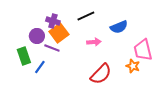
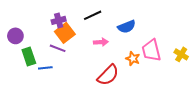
purple cross: (53, 21) -> (59, 20), turned -32
purple circle: (37, 36) -> (15, 36), moved
orange star: (133, 66) -> (133, 59), moved
blue line: (40, 67) -> (45, 68), turned 48

